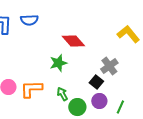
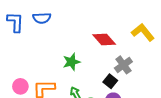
red diamond: (73, 41) -> (104, 39), moved

